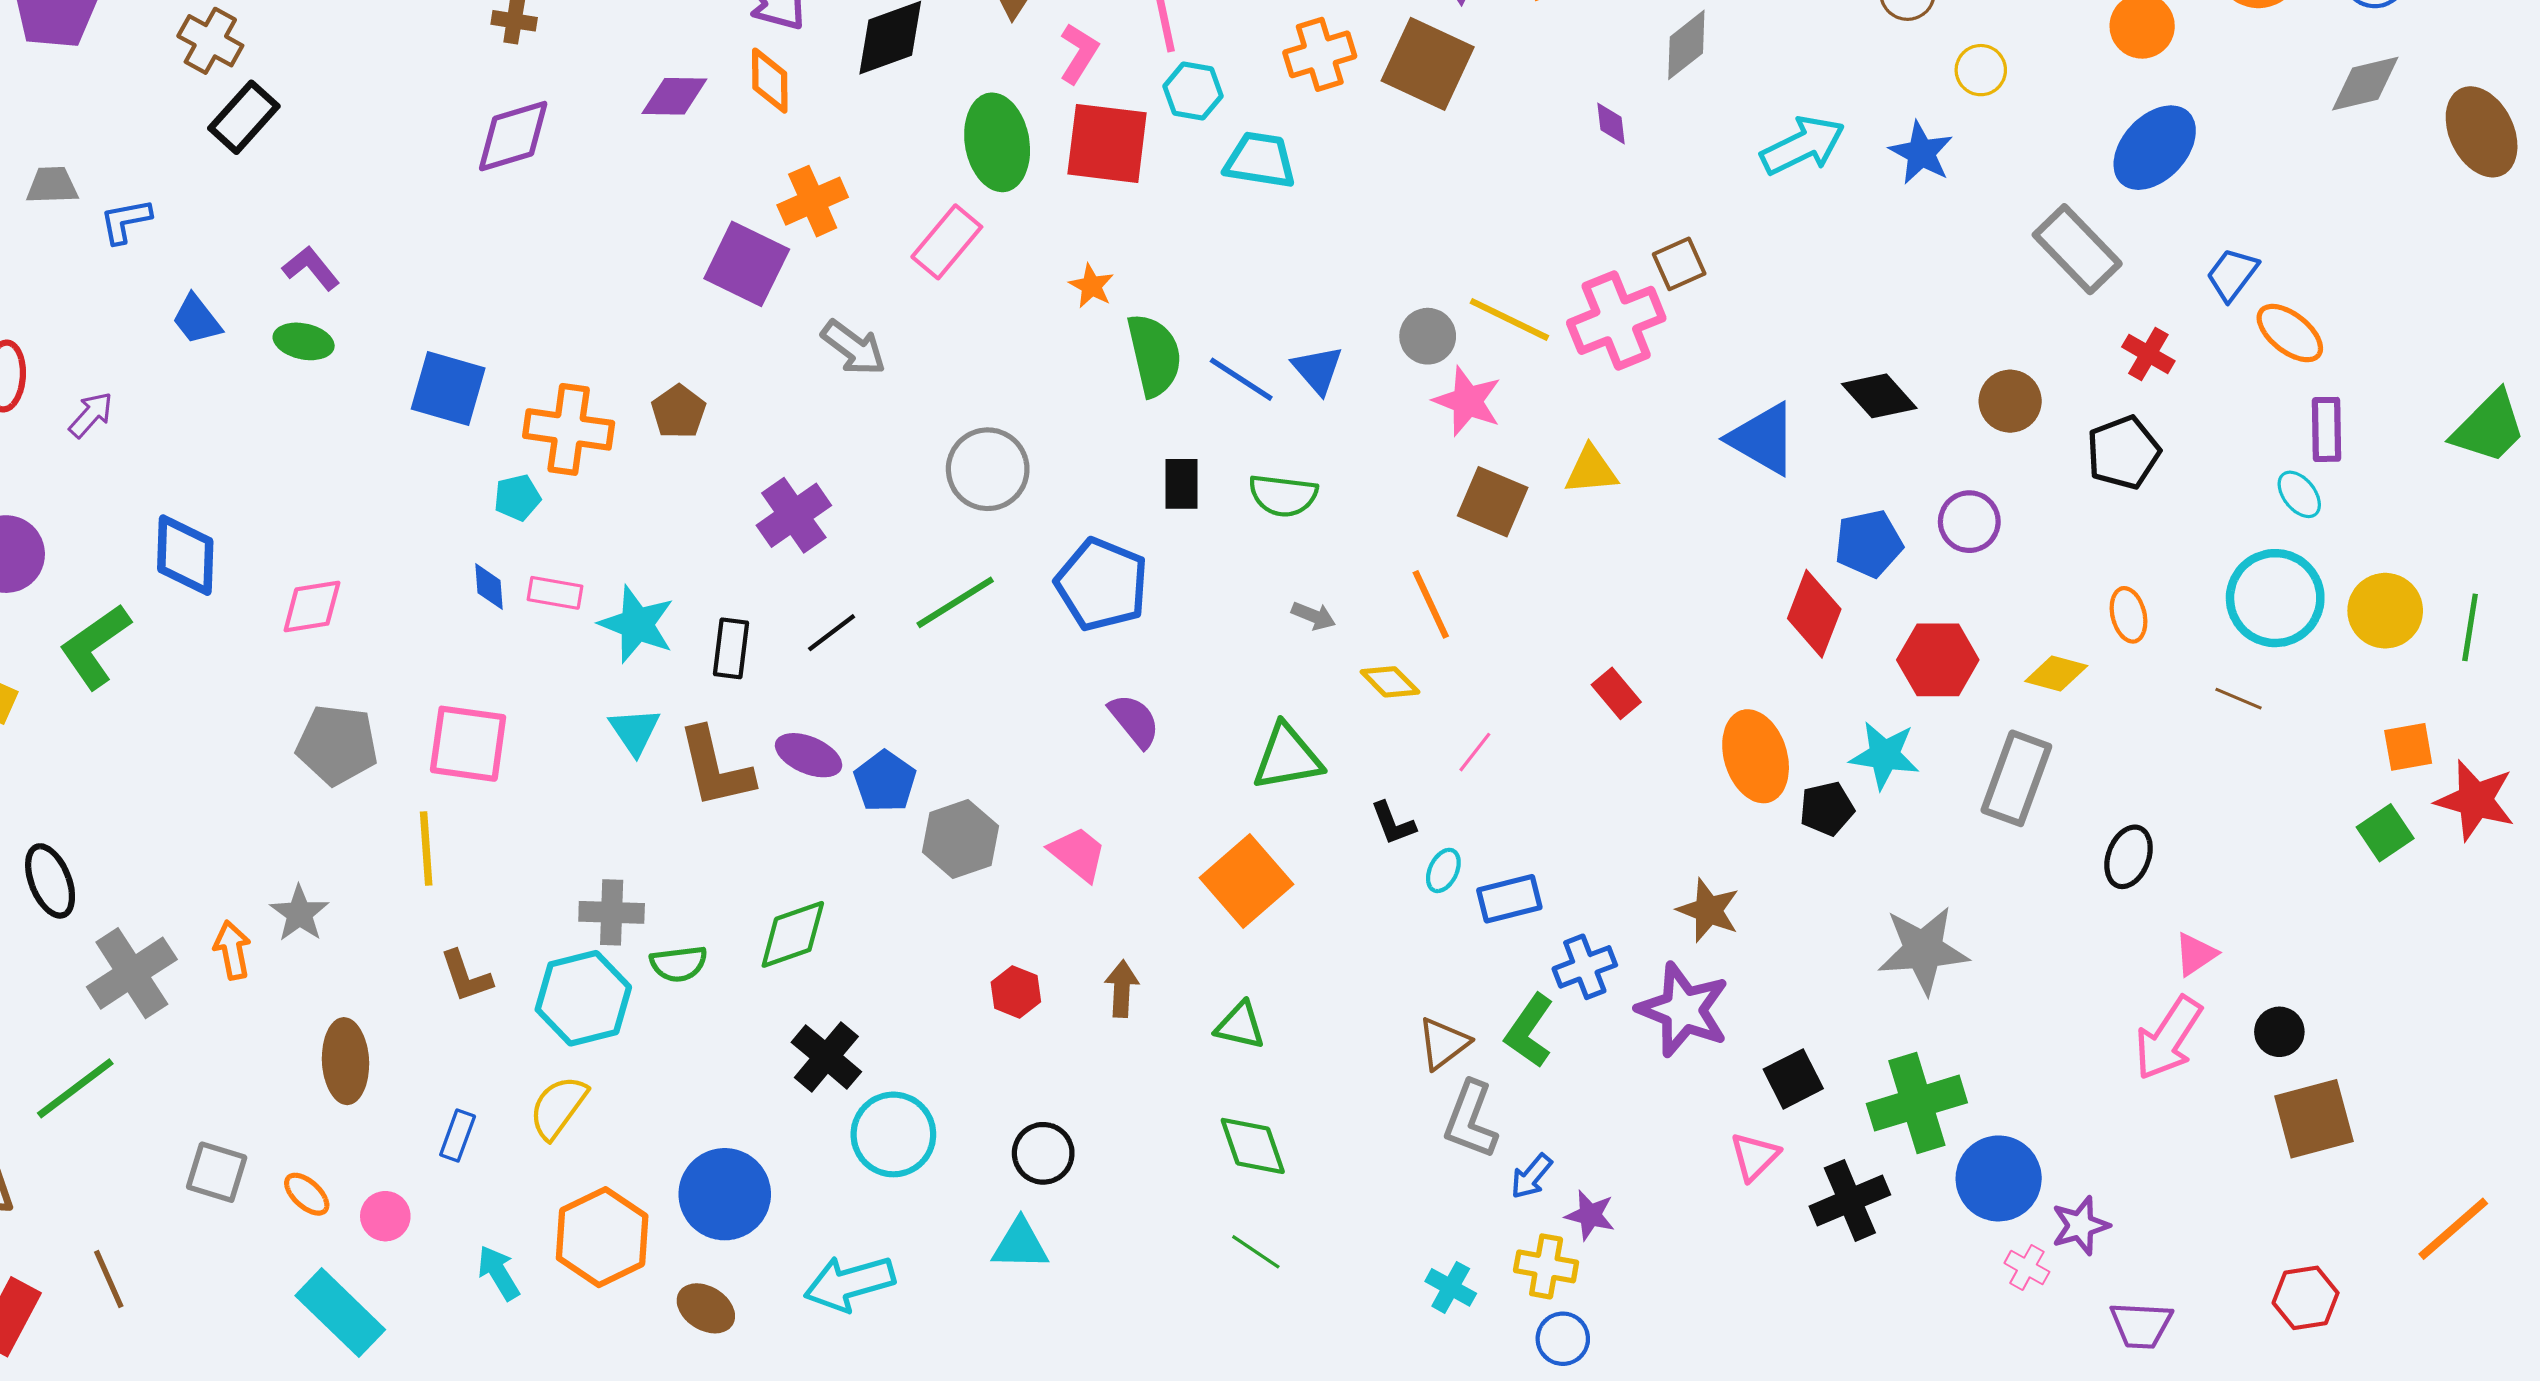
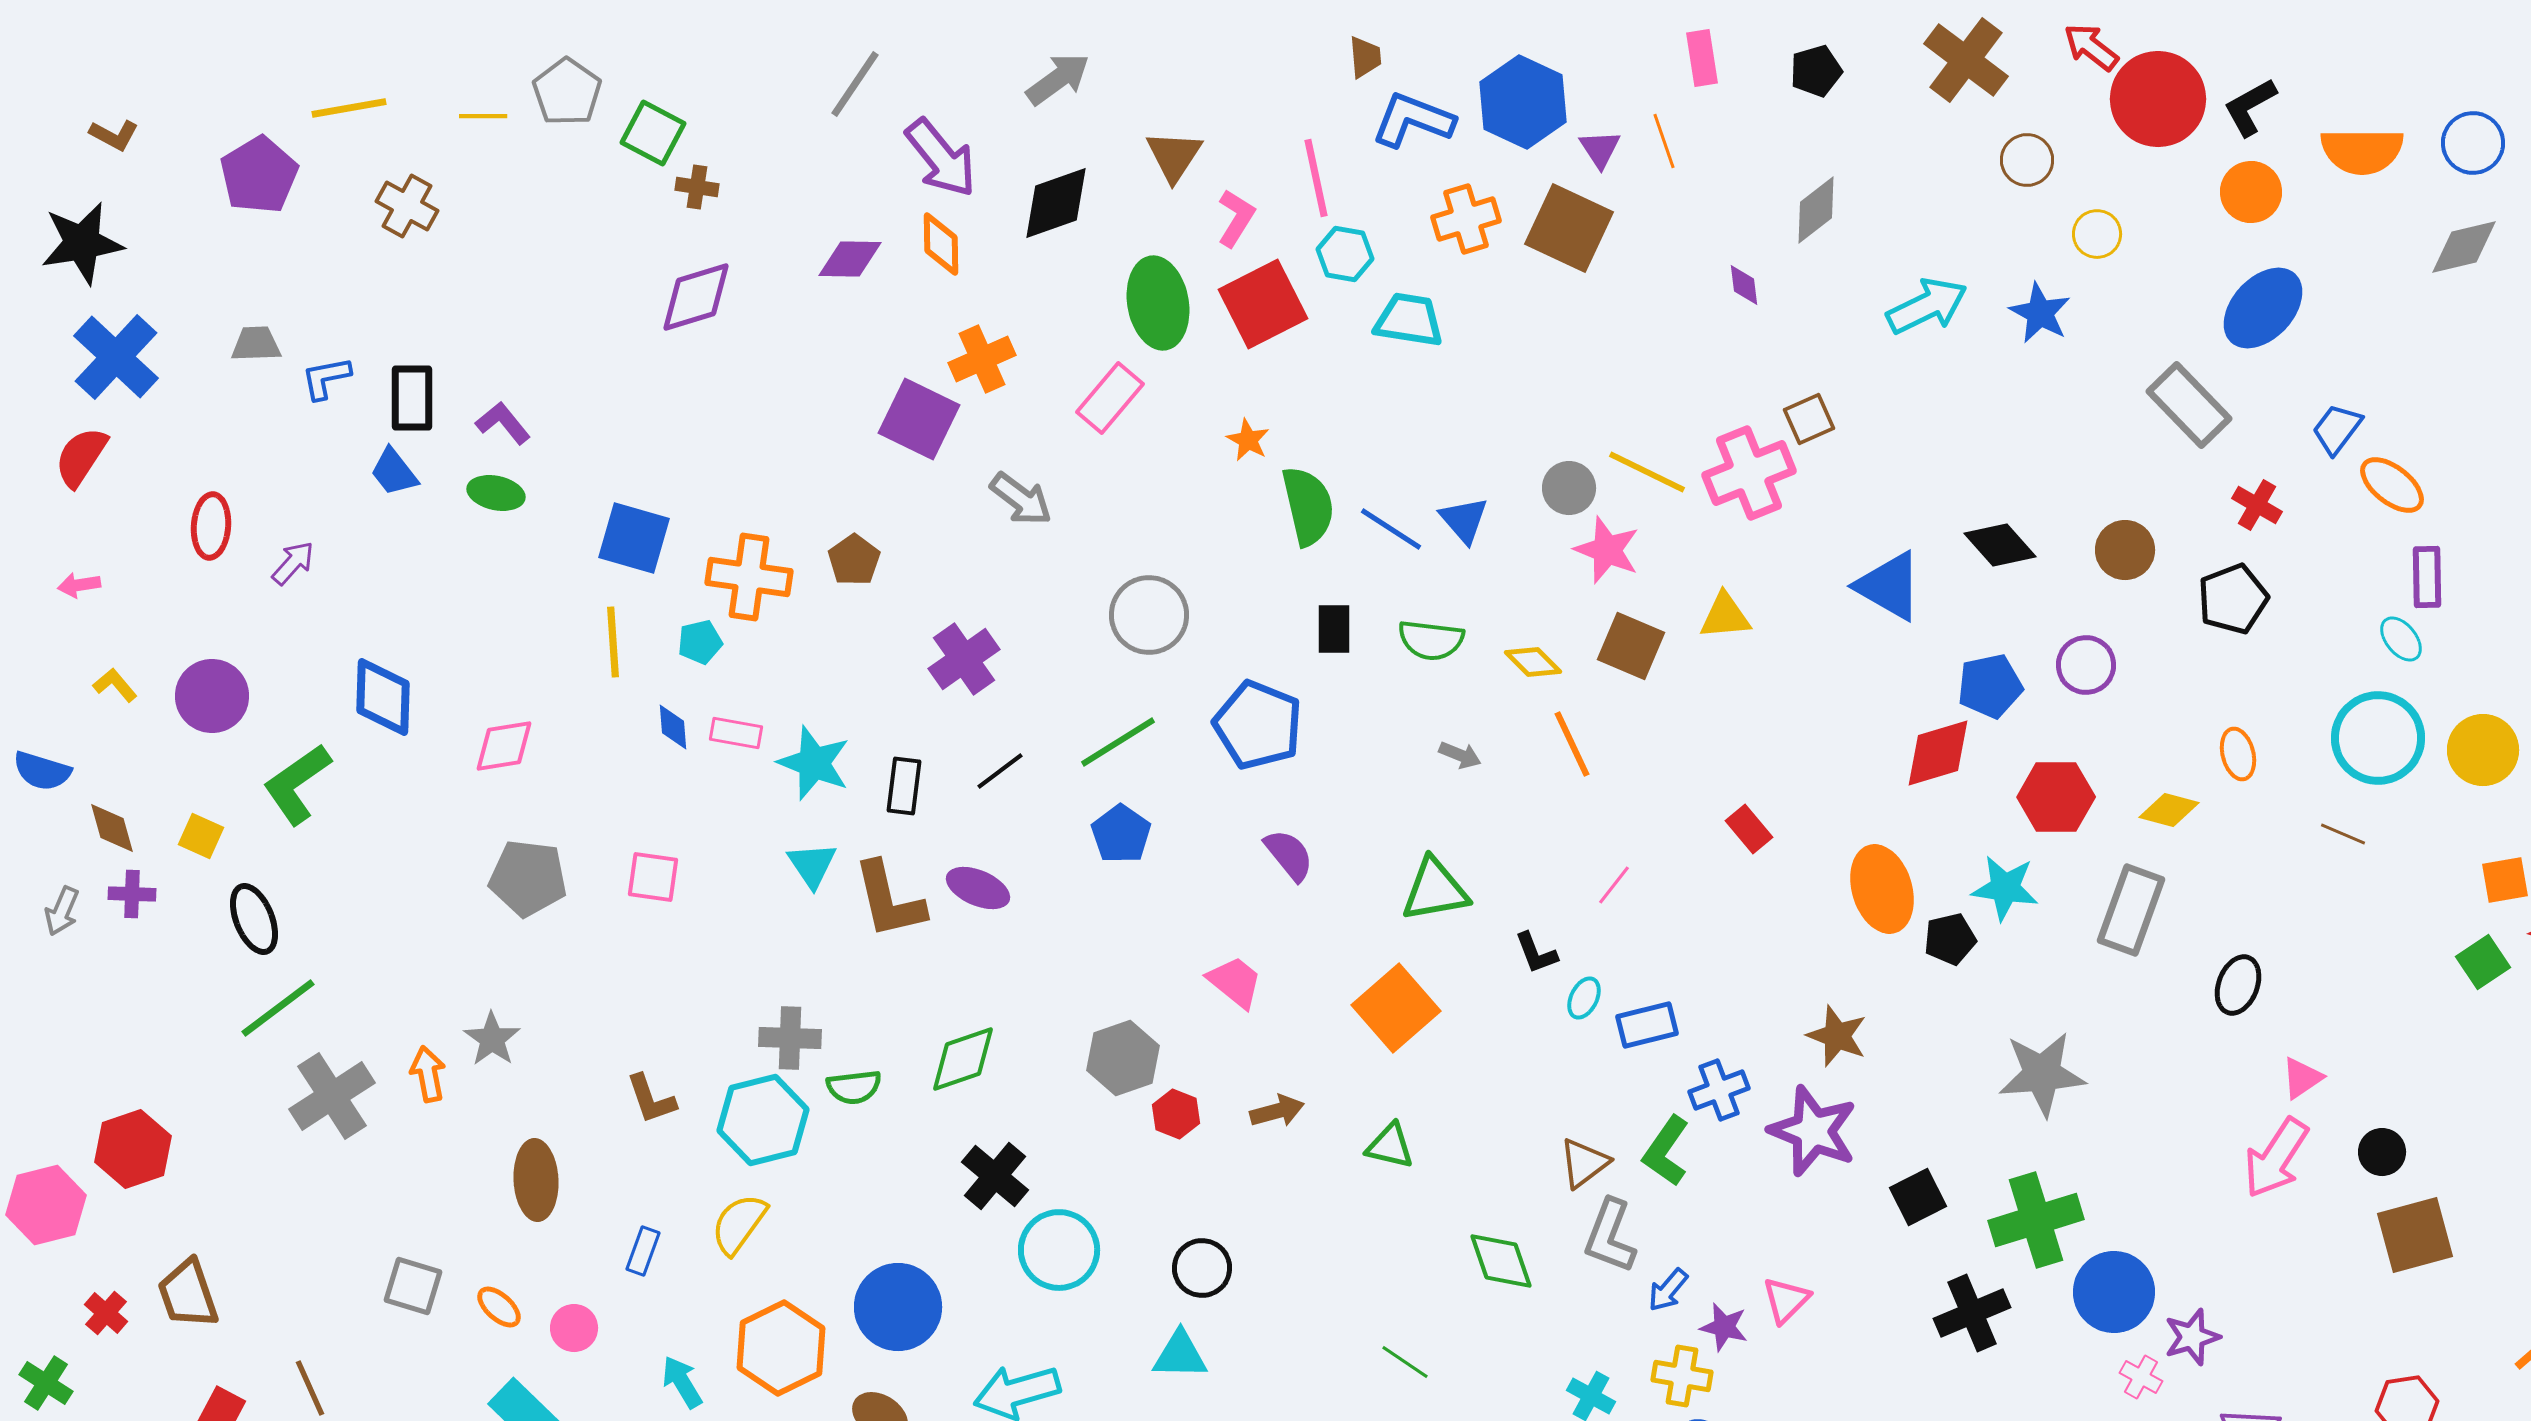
black rectangle: (244, 117) -> (412, 398), moved, turned -42
red square: (1107, 143) -> (1263, 304), turned -34
red diamond: (1814, 614) -> (1938, 753), turned 52
yellow diamond: (1390, 682) -> (1533, 662), moved
pink square: (468, 744) -> (653, 877), size x0.7
blue pentagon: (885, 781) -> (1121, 834), moved
gray hexagon: (960, 839) -> (1123, 1058), moved
yellow line: (426, 848) -> (613, 642), moved
black ellipse: (50, 881) -> (254, 919), moved
brown arrow: (1122, 989) -> (1277, 1111), turned 72
green line: (75, 1088) -> (278, 1008), moved
green diamond: (1253, 1146) -> (1501, 1261), moved
pink triangle: (1755, 1156) -> (1786, 1300), moved

